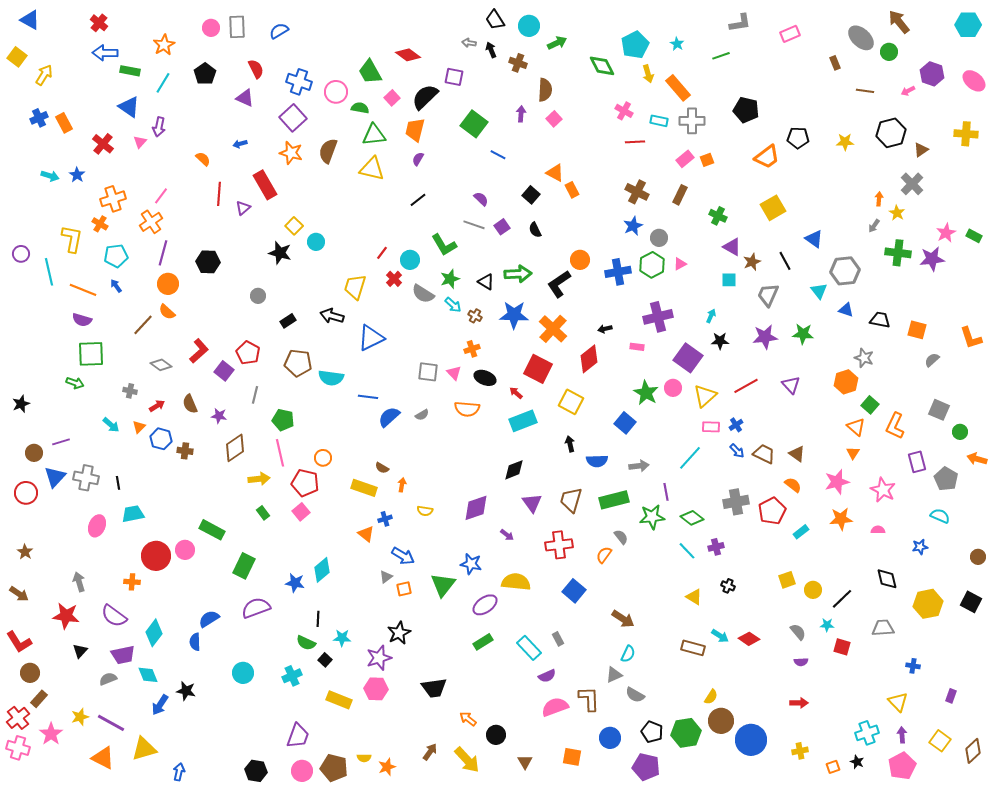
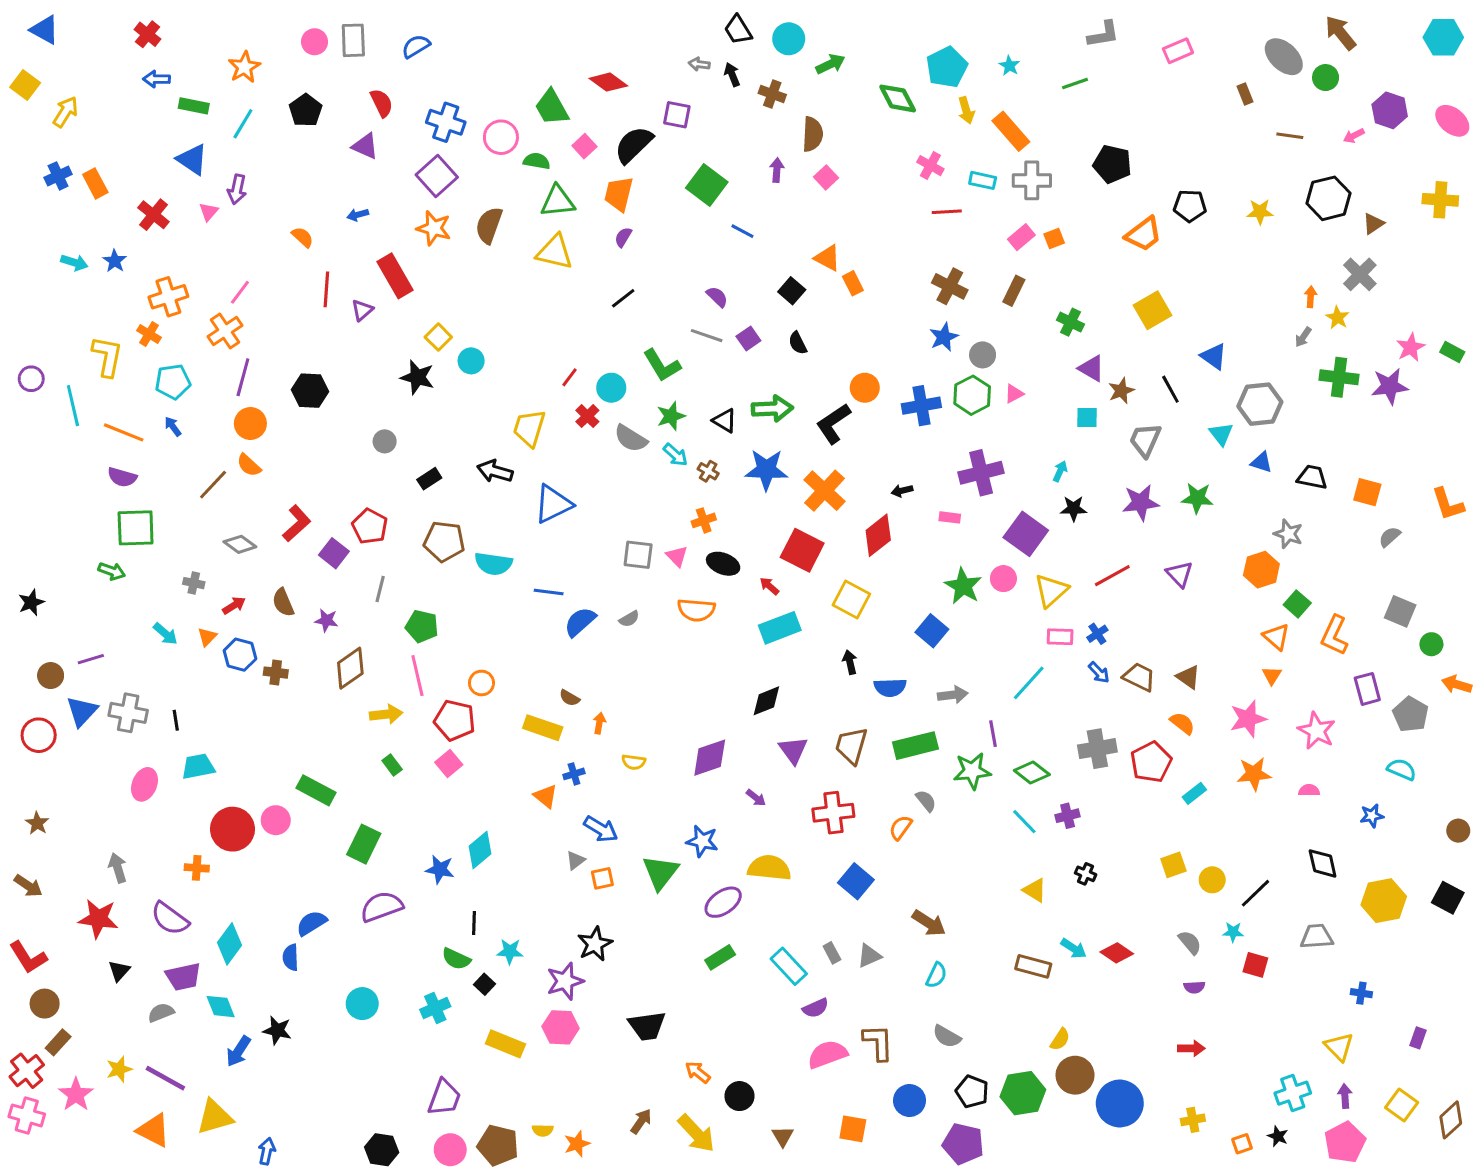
blue arrow: (105, 53) -> (156, 79), size x0.7
gray triangle: (614, 675) -> (869, 956), moved

